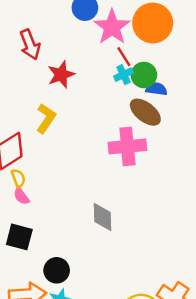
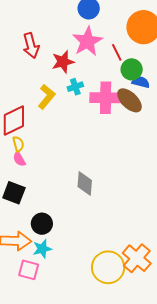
pink star: (112, 27) -> (87, 41), moved
red arrow: (30, 45) -> (31, 46), moved
cyan cross: (123, 75) -> (75, 87), moved
pink cross: (127, 146) -> (106, 98), moved

